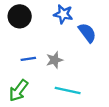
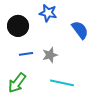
blue star: (63, 14) -> (48, 13), moved
black circle: (20, 16) -> (18, 26), moved

